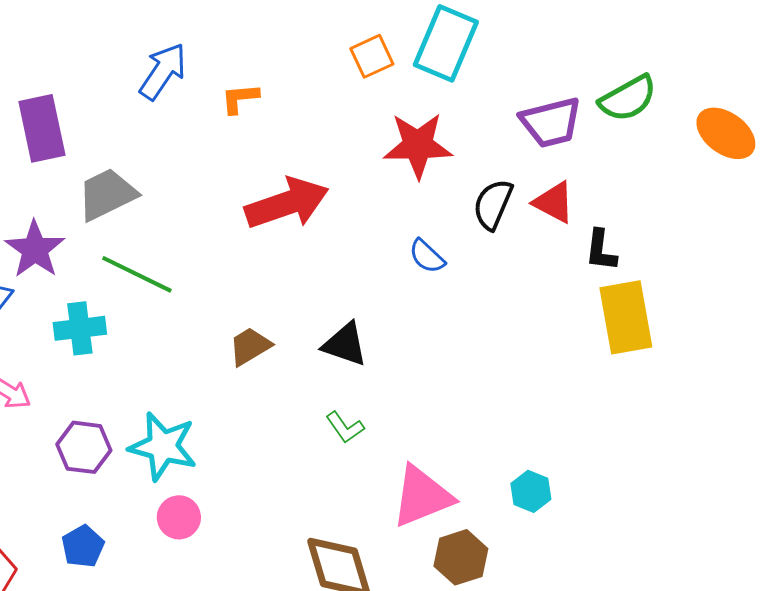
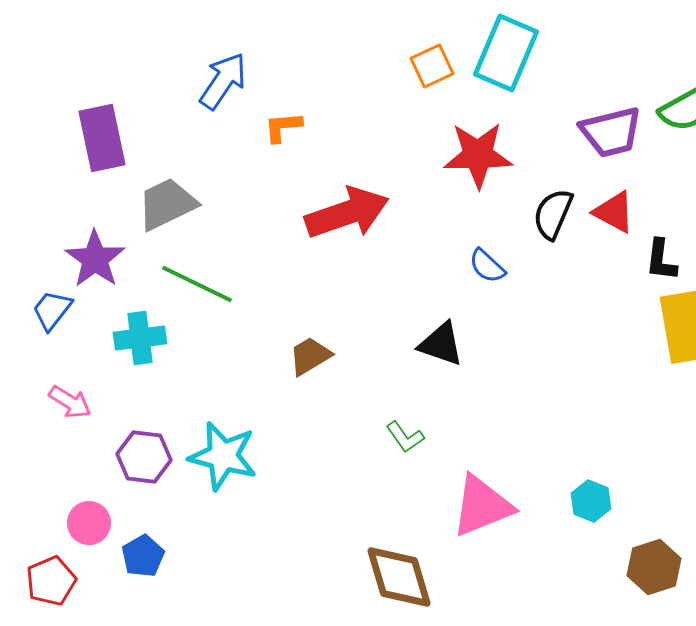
orange L-shape: (240, 98) -> (283, 127), moved
black triangle: (345, 344) -> (441, 344), moved
pink circle: (179, 517) -> (89, 523), moved
brown hexagon: (461, 557) -> (654, 567), moved

